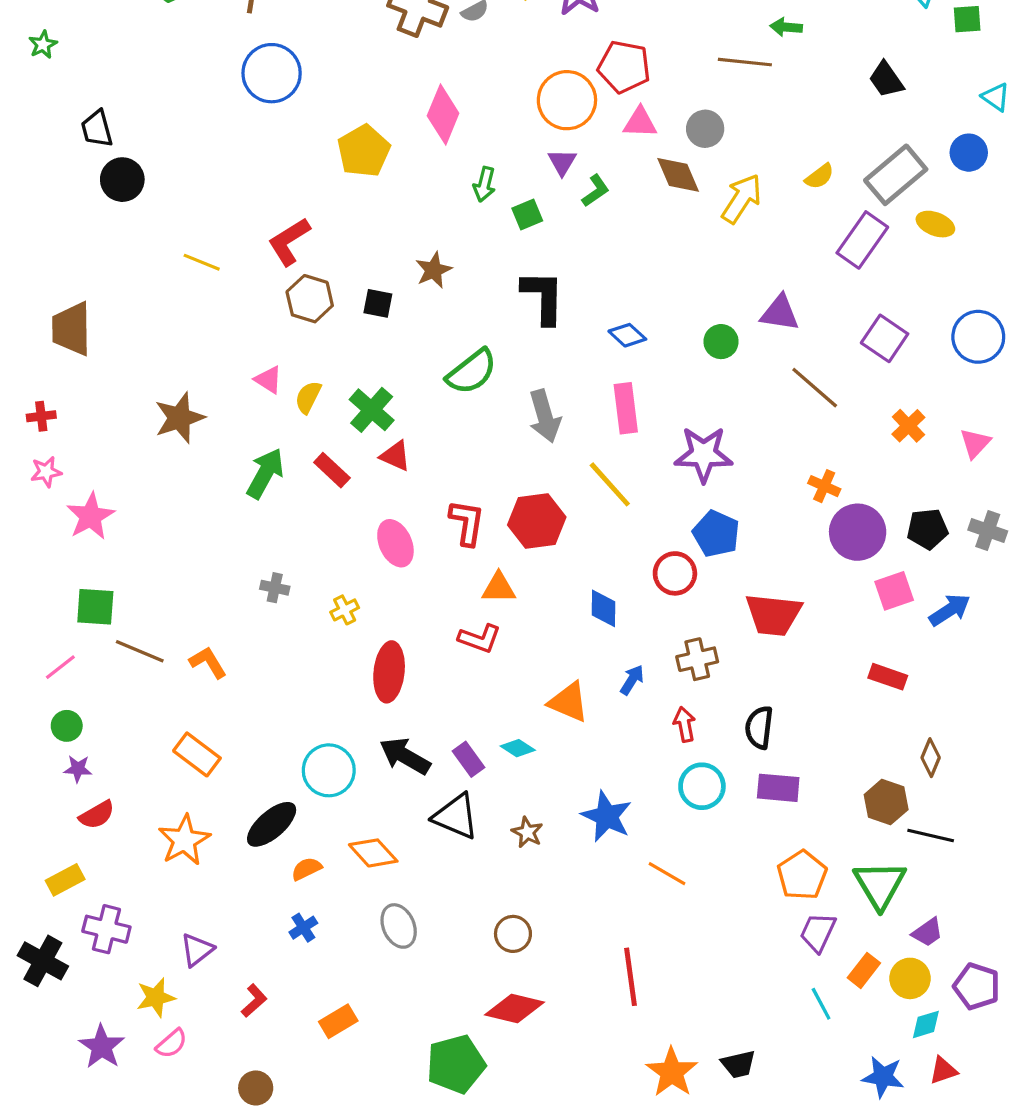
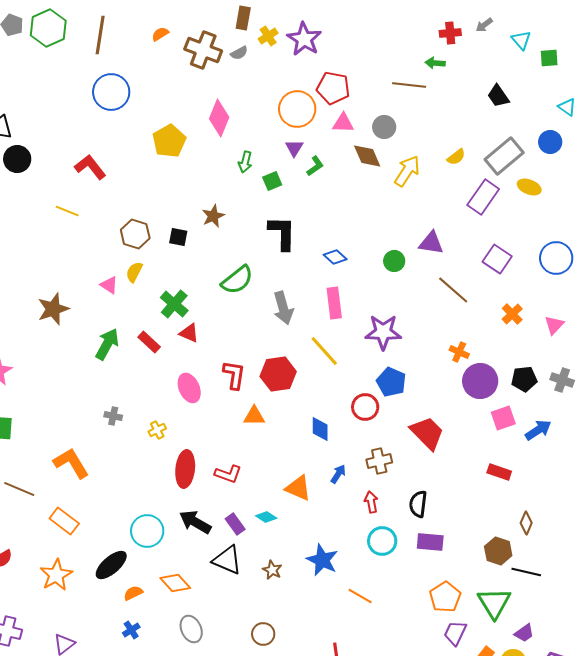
red L-shape: (289, 242) -> (90, 167), moved, turned 84
yellow semicircle: (308, 397) -> (134, 272), moved
red trapezoid: (773, 615) -> (427, 433), turned -141
red L-shape: (480, 639) -> (228, 474), moved
brown line: (140, 651) -> (19, 489), moved
orange L-shape: (208, 662) -> (71, 463), size x1.5

